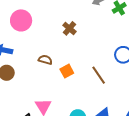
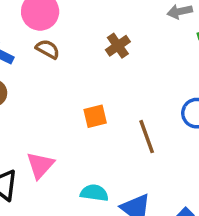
brown semicircle: (45, 60) -> (48, 49), moved

